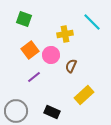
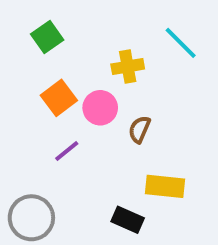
green square: (24, 19) -> (47, 37), turned 35
yellow rectangle: (84, 95) -> (165, 186), turned 48
black rectangle: (52, 112) -> (128, 220), moved

